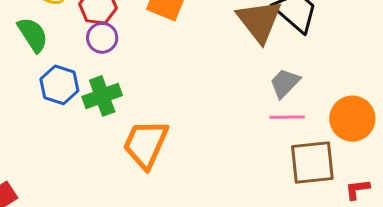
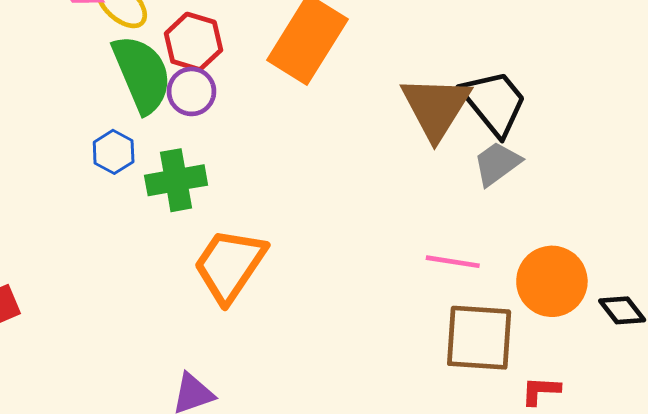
green semicircle: (33, 35) -> (142, 74), moved, size x1.4
gray trapezoid: (285, 83) -> (497, 164), moved
blue hexagon: (59, 85) -> (114, 152), size x0.7

